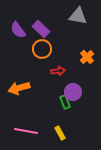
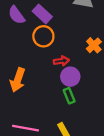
orange arrow: (19, 88) -> (18, 80), turned -55
purple circle: (73, 92) -> (70, 77), moved

